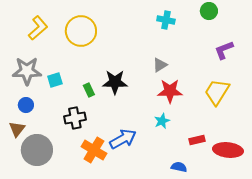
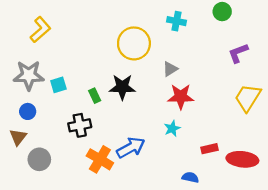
yellow circle: (81, 31) -> (134, 43), moved
yellow trapezoid: (217, 92) -> (248, 98), moved
gray circle: (37, 150) -> (39, 159), size x0.7

